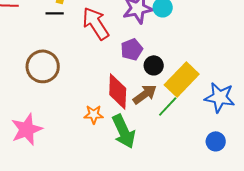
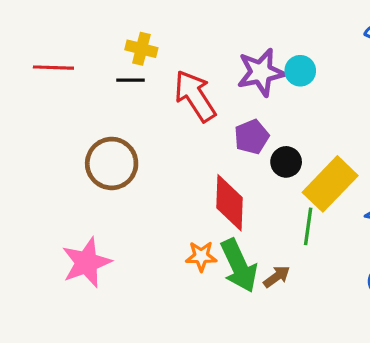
brown arrow: (145, 94) -> (277, 277), moved, size x0.7
green line: (168, 106) -> (308, 226), turned -35
orange star: (94, 114) -> (201, 256), moved

